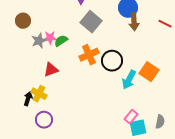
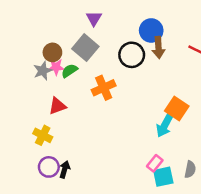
brown circle: (23, 21) -> (52, 52), moved
gray square: (91, 22) -> (85, 48), moved
black circle: (112, 61) -> (132, 55), moved
cyan arrow: (129, 80) -> (165, 126), moved
black arrow: (28, 99) -> (65, 169), moved

